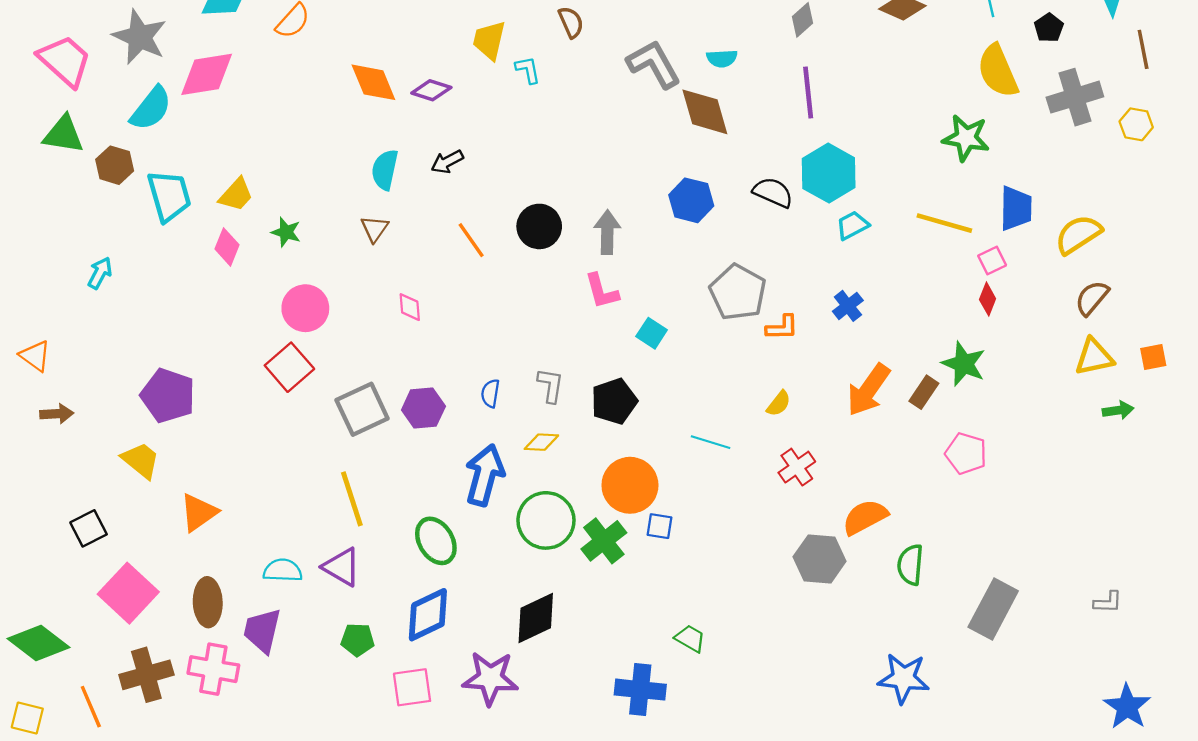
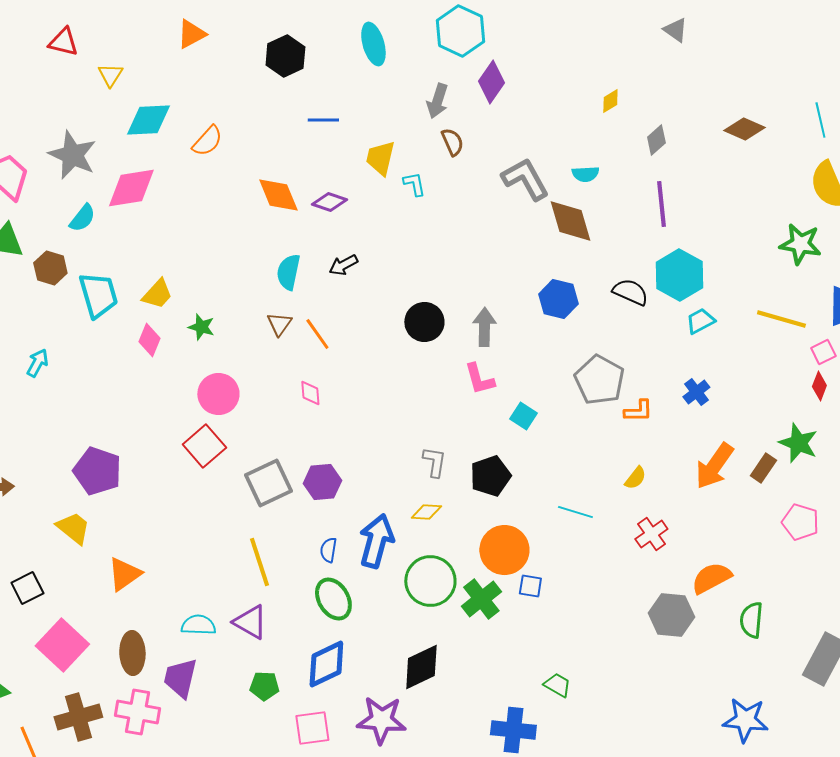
cyan semicircle: (151, 108) -> (82, 218), size x0.7
orange line: (471, 240) -> (317, 334), moved
blue semicircle: (490, 393) -> (328, 550), moved

